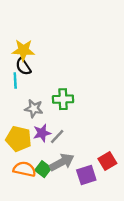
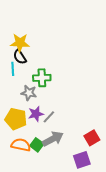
green cross: (63, 99) -> (42, 78), moved
purple square: (86, 175) -> (82, 160), moved

